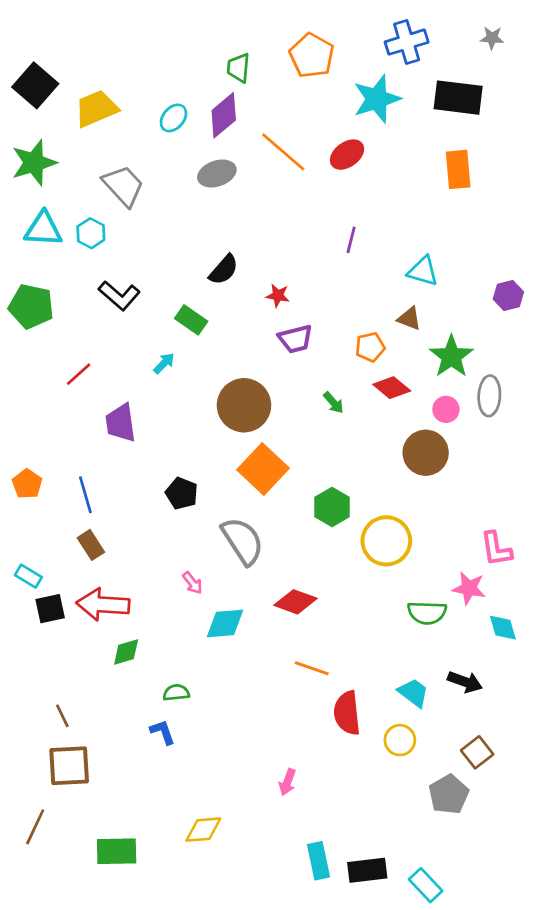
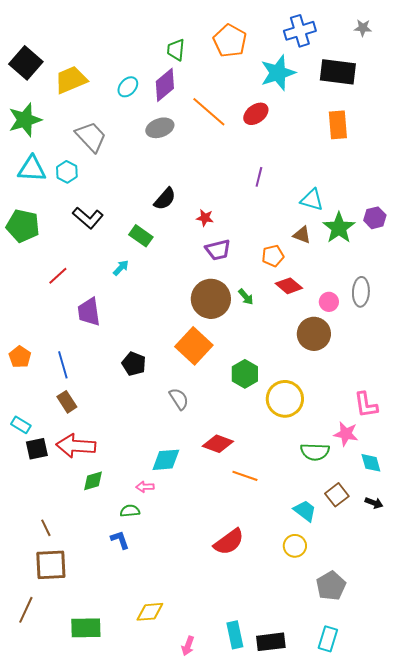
green star: (451, 356) -> (339, 228), moved
brown circle: (244, 405) -> (211, 299), moved
gray semicircle: (243, 541) -> (179, 399), size x0.6
pink arrow: (192, 583) -> (145, 487), moved, turned 126
orange line: (312, 668) -> (245, 476), moved
black arrow: (465, 682) -> (374, 503), moved, size x0.7
red semicircle: (347, 713) -> (229, 542), moved, turned -120
brown square: (477, 752) -> (337, 495), moved
pink arrow: (287, 782) -> (188, 646), moved
cyan rectangle: (426, 885) -> (328, 639), moved, turned 60

